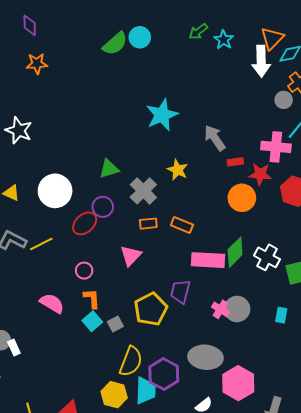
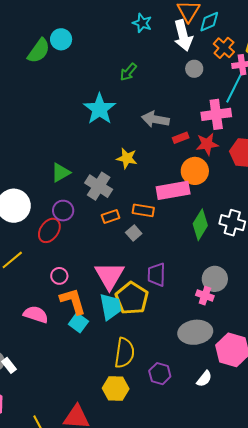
green arrow: (198, 31) -> (128, 72), moved
gray circle: (284, 100) -> (194, 69), moved
gray arrow: (215, 138) -> (155, 119), turned -32
pink triangle: (131, 256) -> (109, 276), moved, size x1.4
pink rectangle: (208, 260) -> (173, 190), moved
orange L-shape: (92, 299) -> (73, 301), size x1.4
pink cross: (221, 309) -> (205, 296), moved
gray square: (115, 324) -> (134, 233), moved
purple hexagon: (164, 374) -> (160, 374), moved, size x0.7
cyan trapezoid: (146, 391) -> (110, 307), moved

